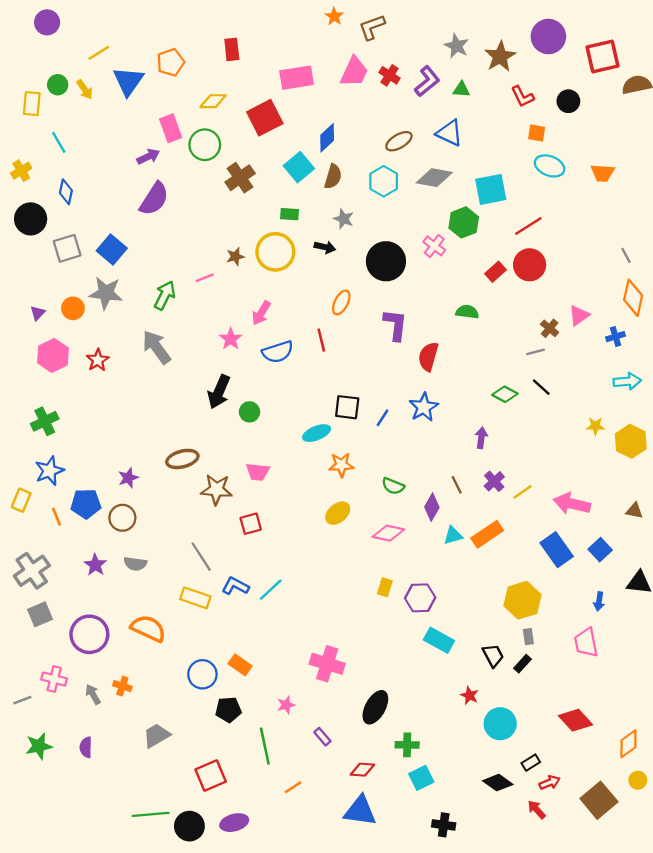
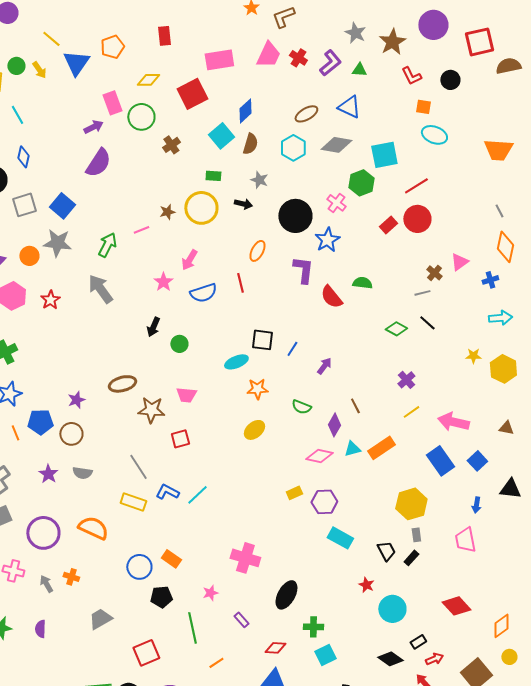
yellow line: (99, 53) -> (51, 39), turned 72
orange trapezoid: (603, 173) -> (498, 150), moved, size x1.4
brown cross: (240, 178) -> (171, 145), size x0.7
green semicircle: (467, 312) -> (362, 283), moved
red semicircle: (428, 357) -> (331, 297), turned -55
black arrow: (219, 392) -> (153, 327), size x0.7
blue star: (424, 407) -> (327, 240), moved
purple arrow: (481, 438) -> (324, 366), moved, turned 30
purple cross: (494, 481) -> (406, 380), moved
pink diamond: (388, 533) -> (319, 456), moved
yellow rectangle: (385, 587) -> (294, 493), turned 49

